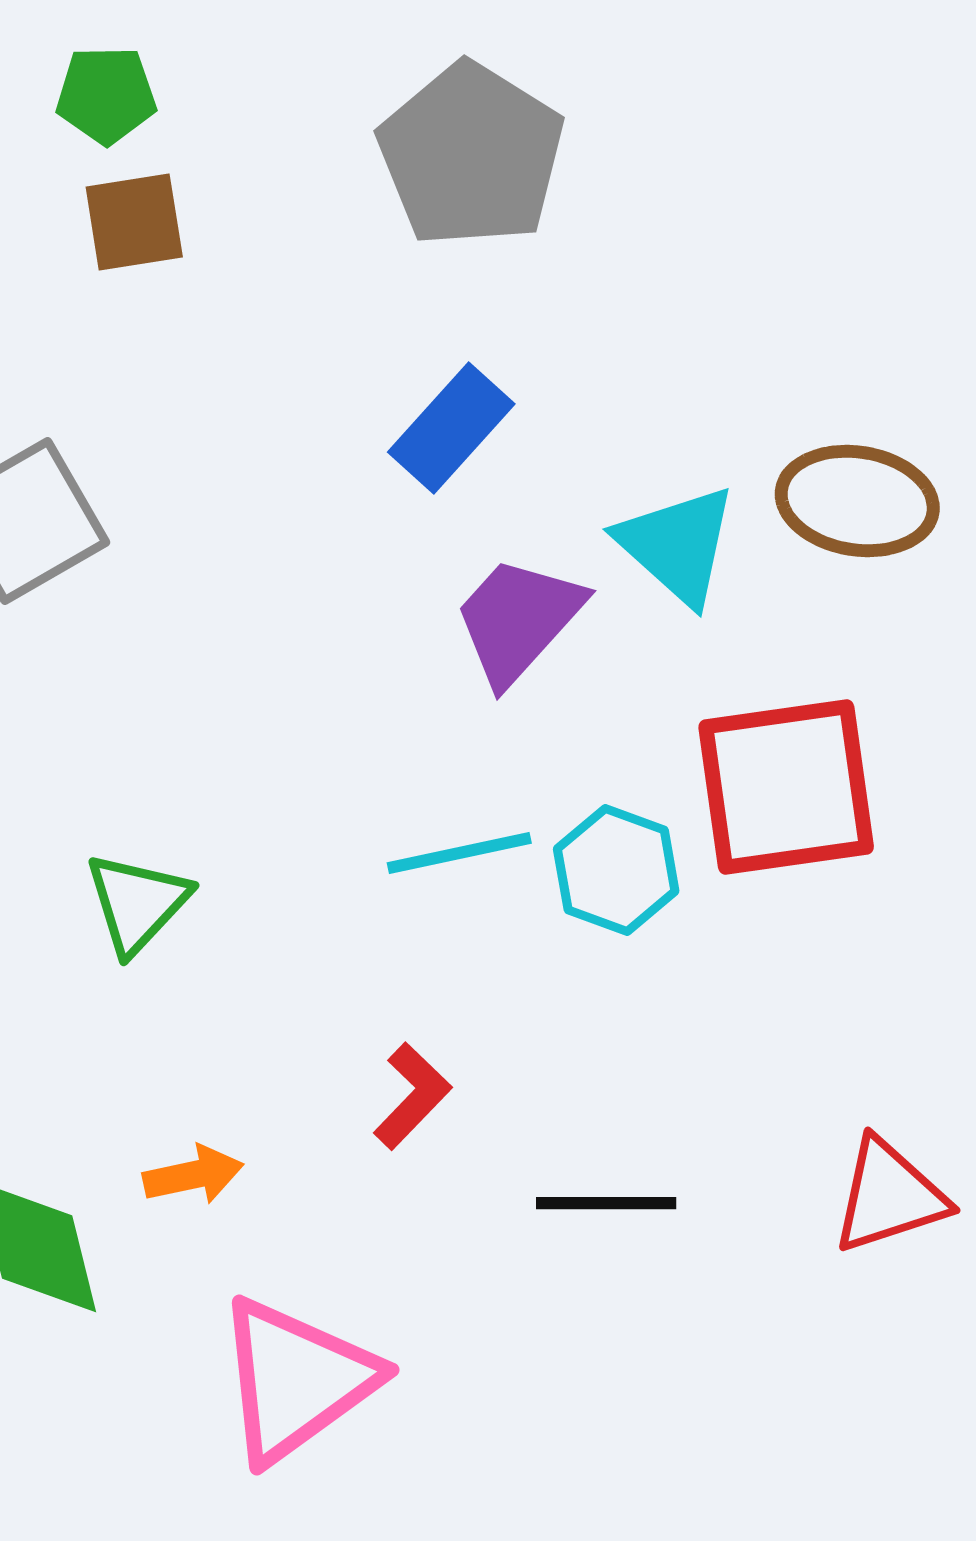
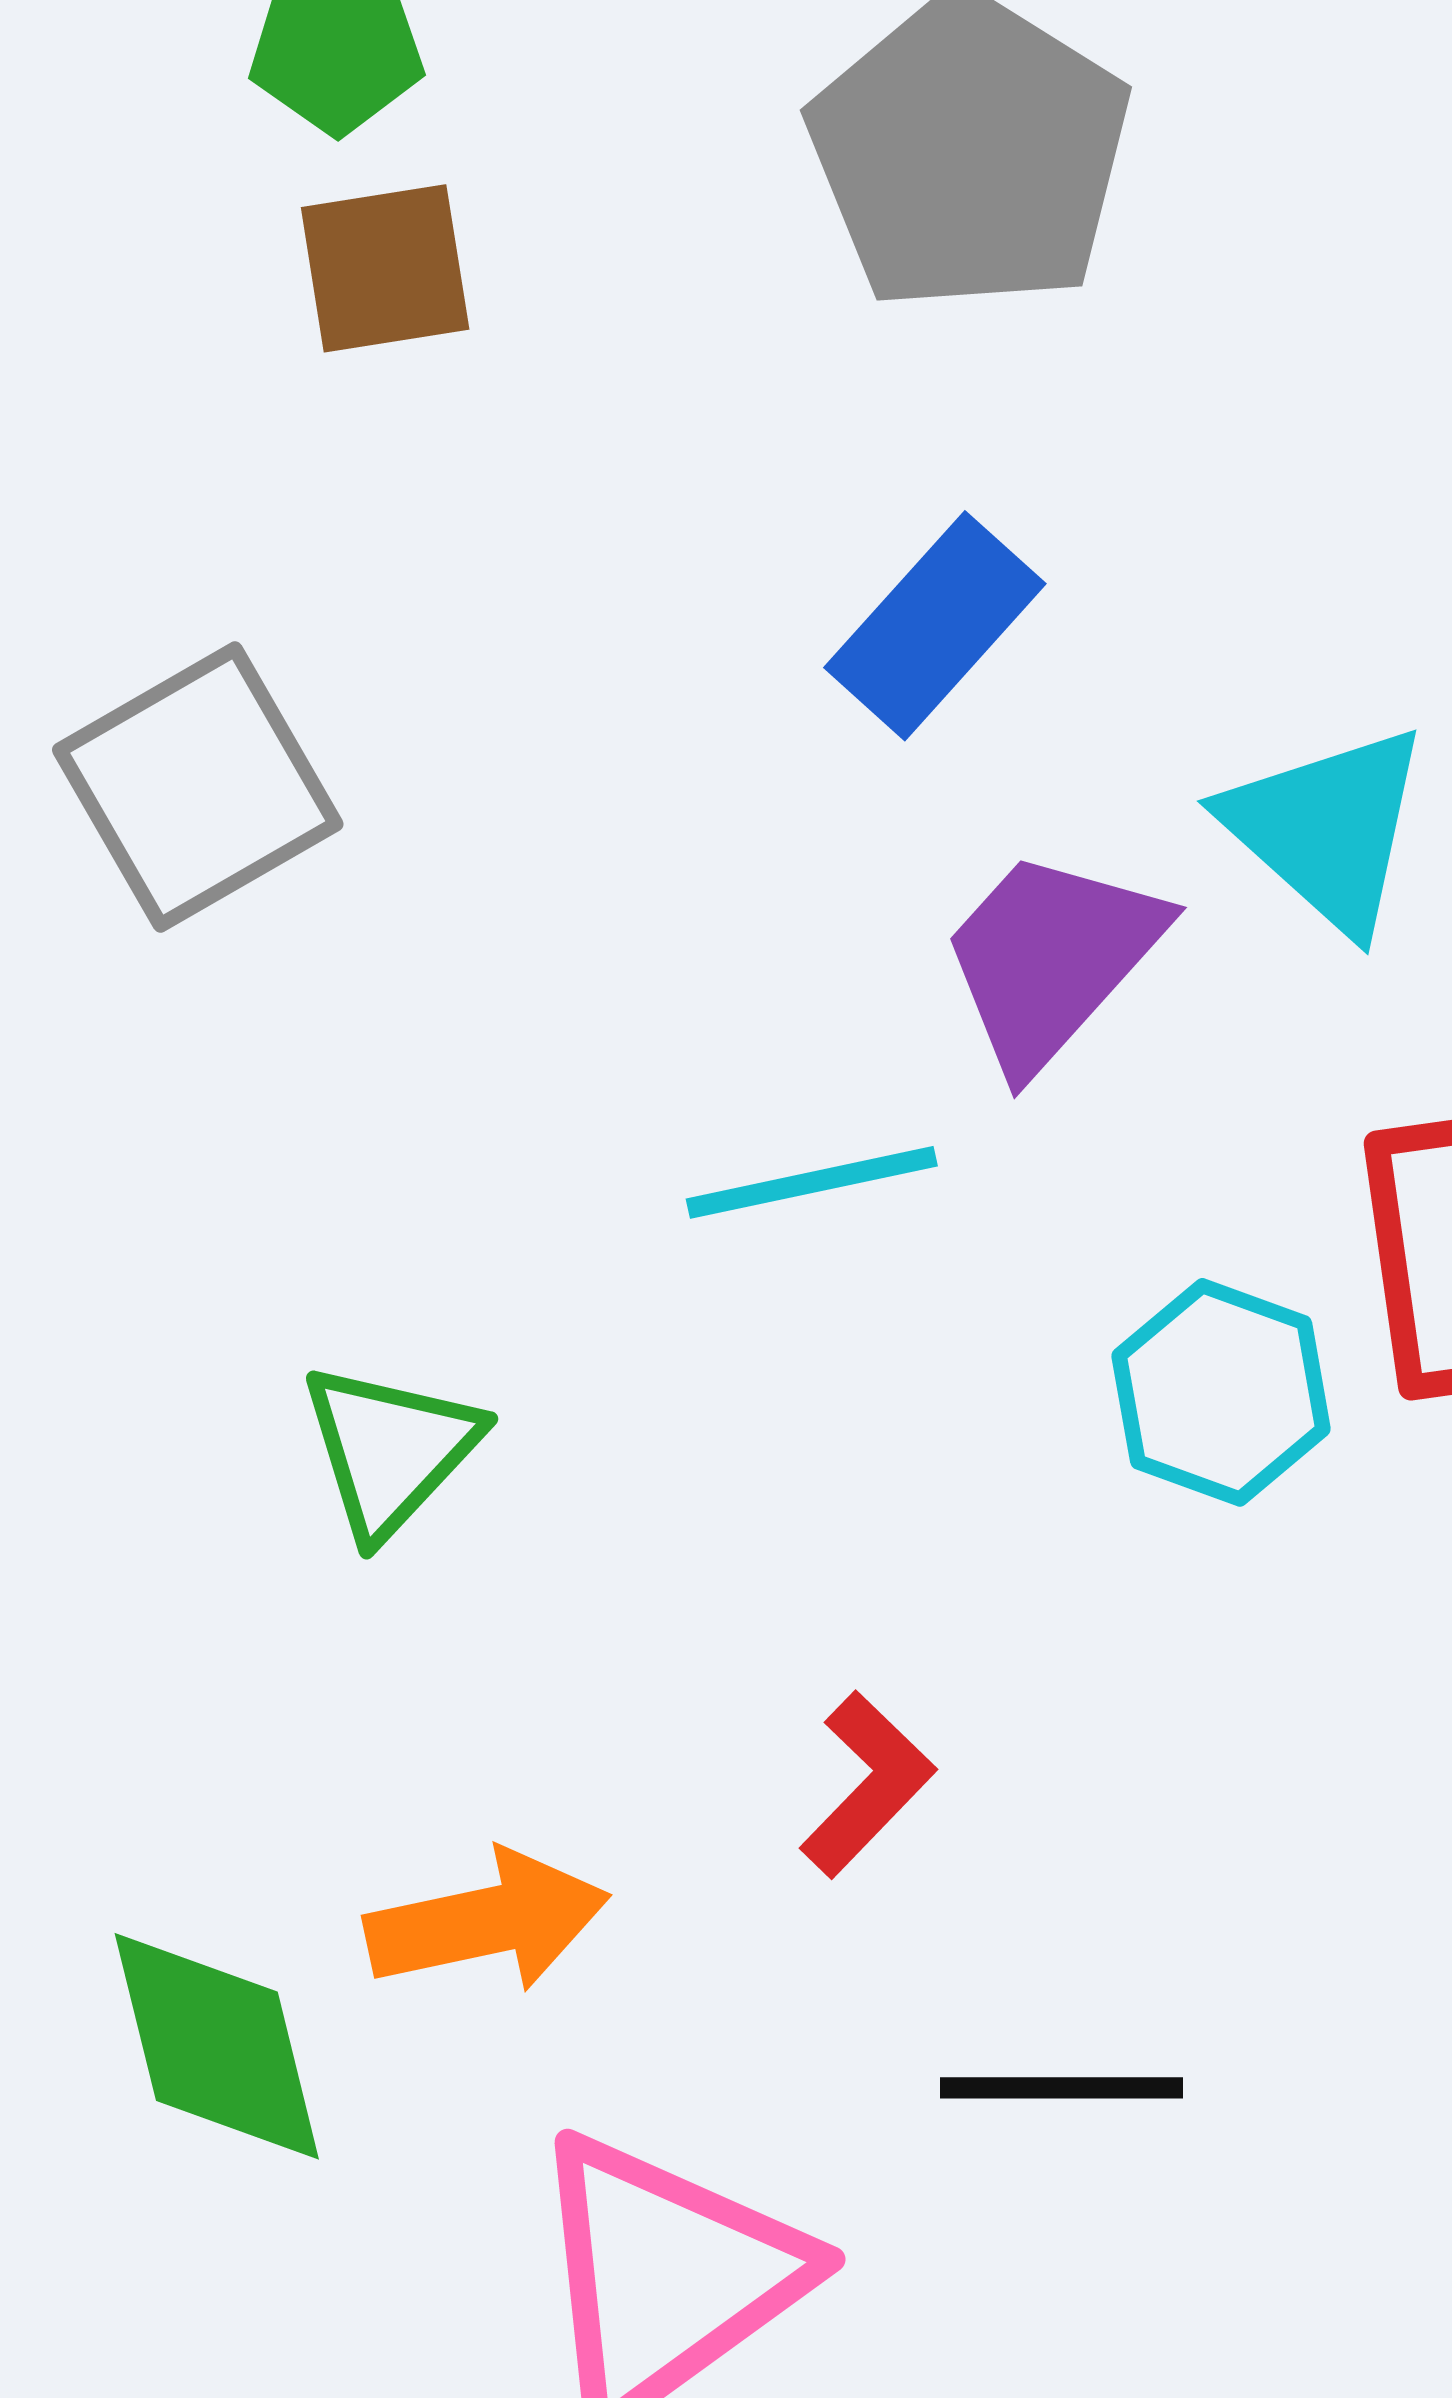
cyan line: (459, 853) -> (812, 1182), moved
orange arrow: (193, 1175) -> (487, 1921), size x1.4
black line: (606, 1203) -> (1062, 2088), moved

